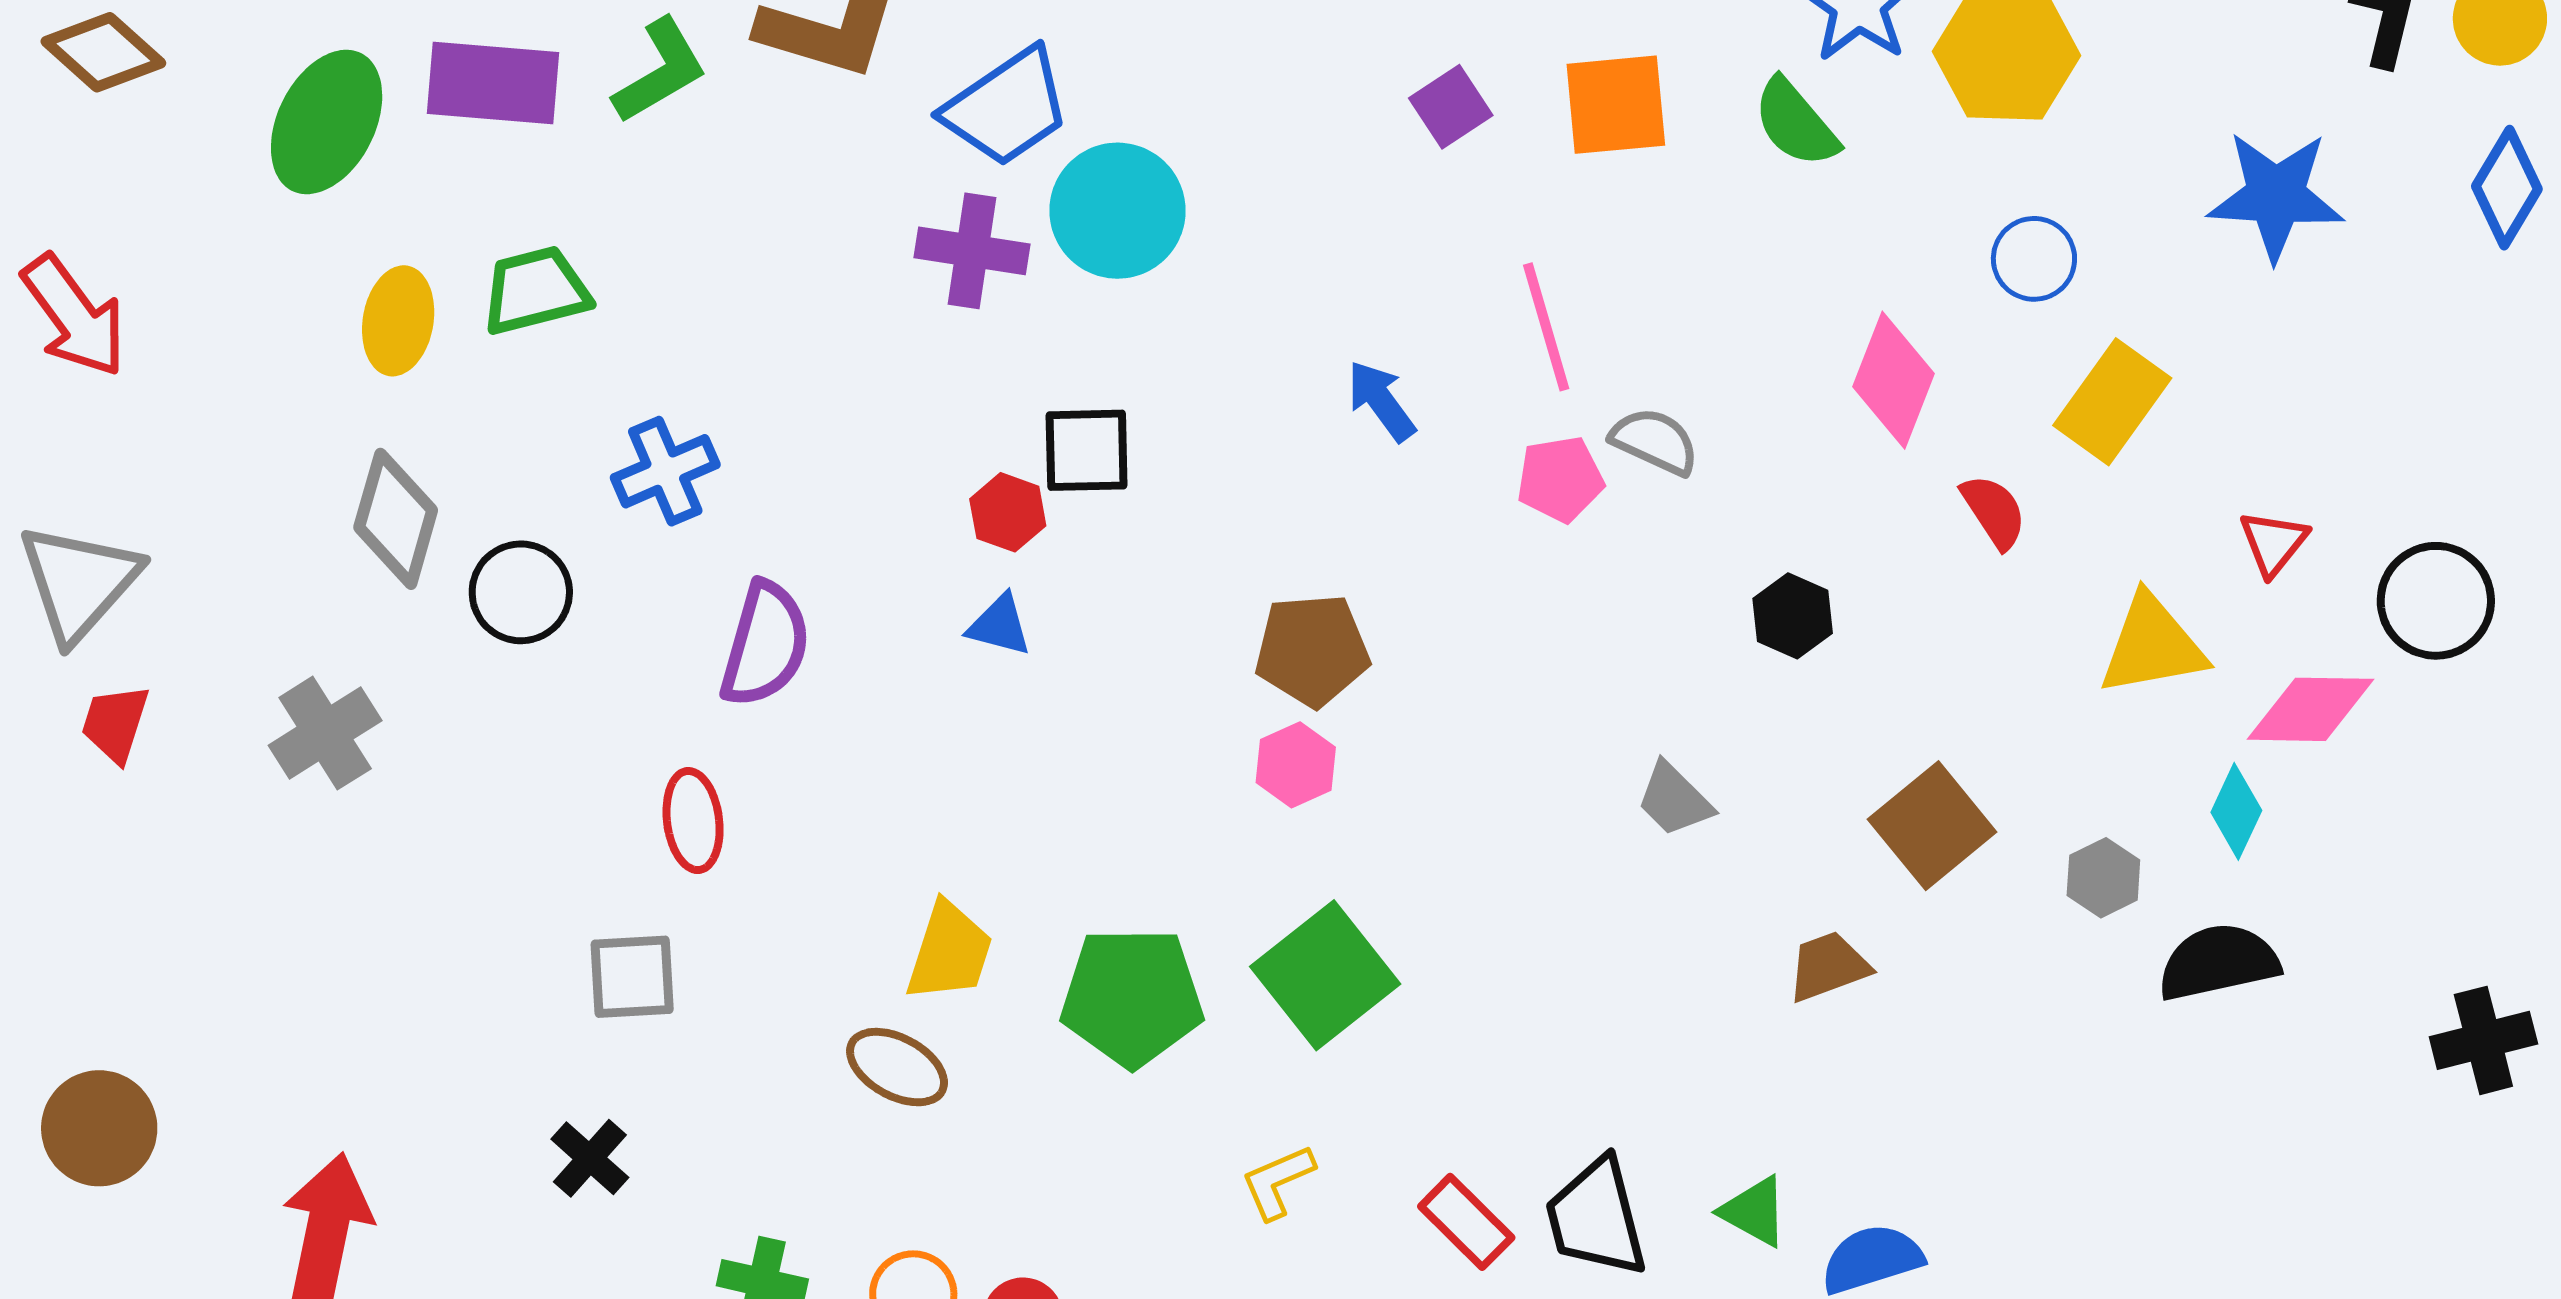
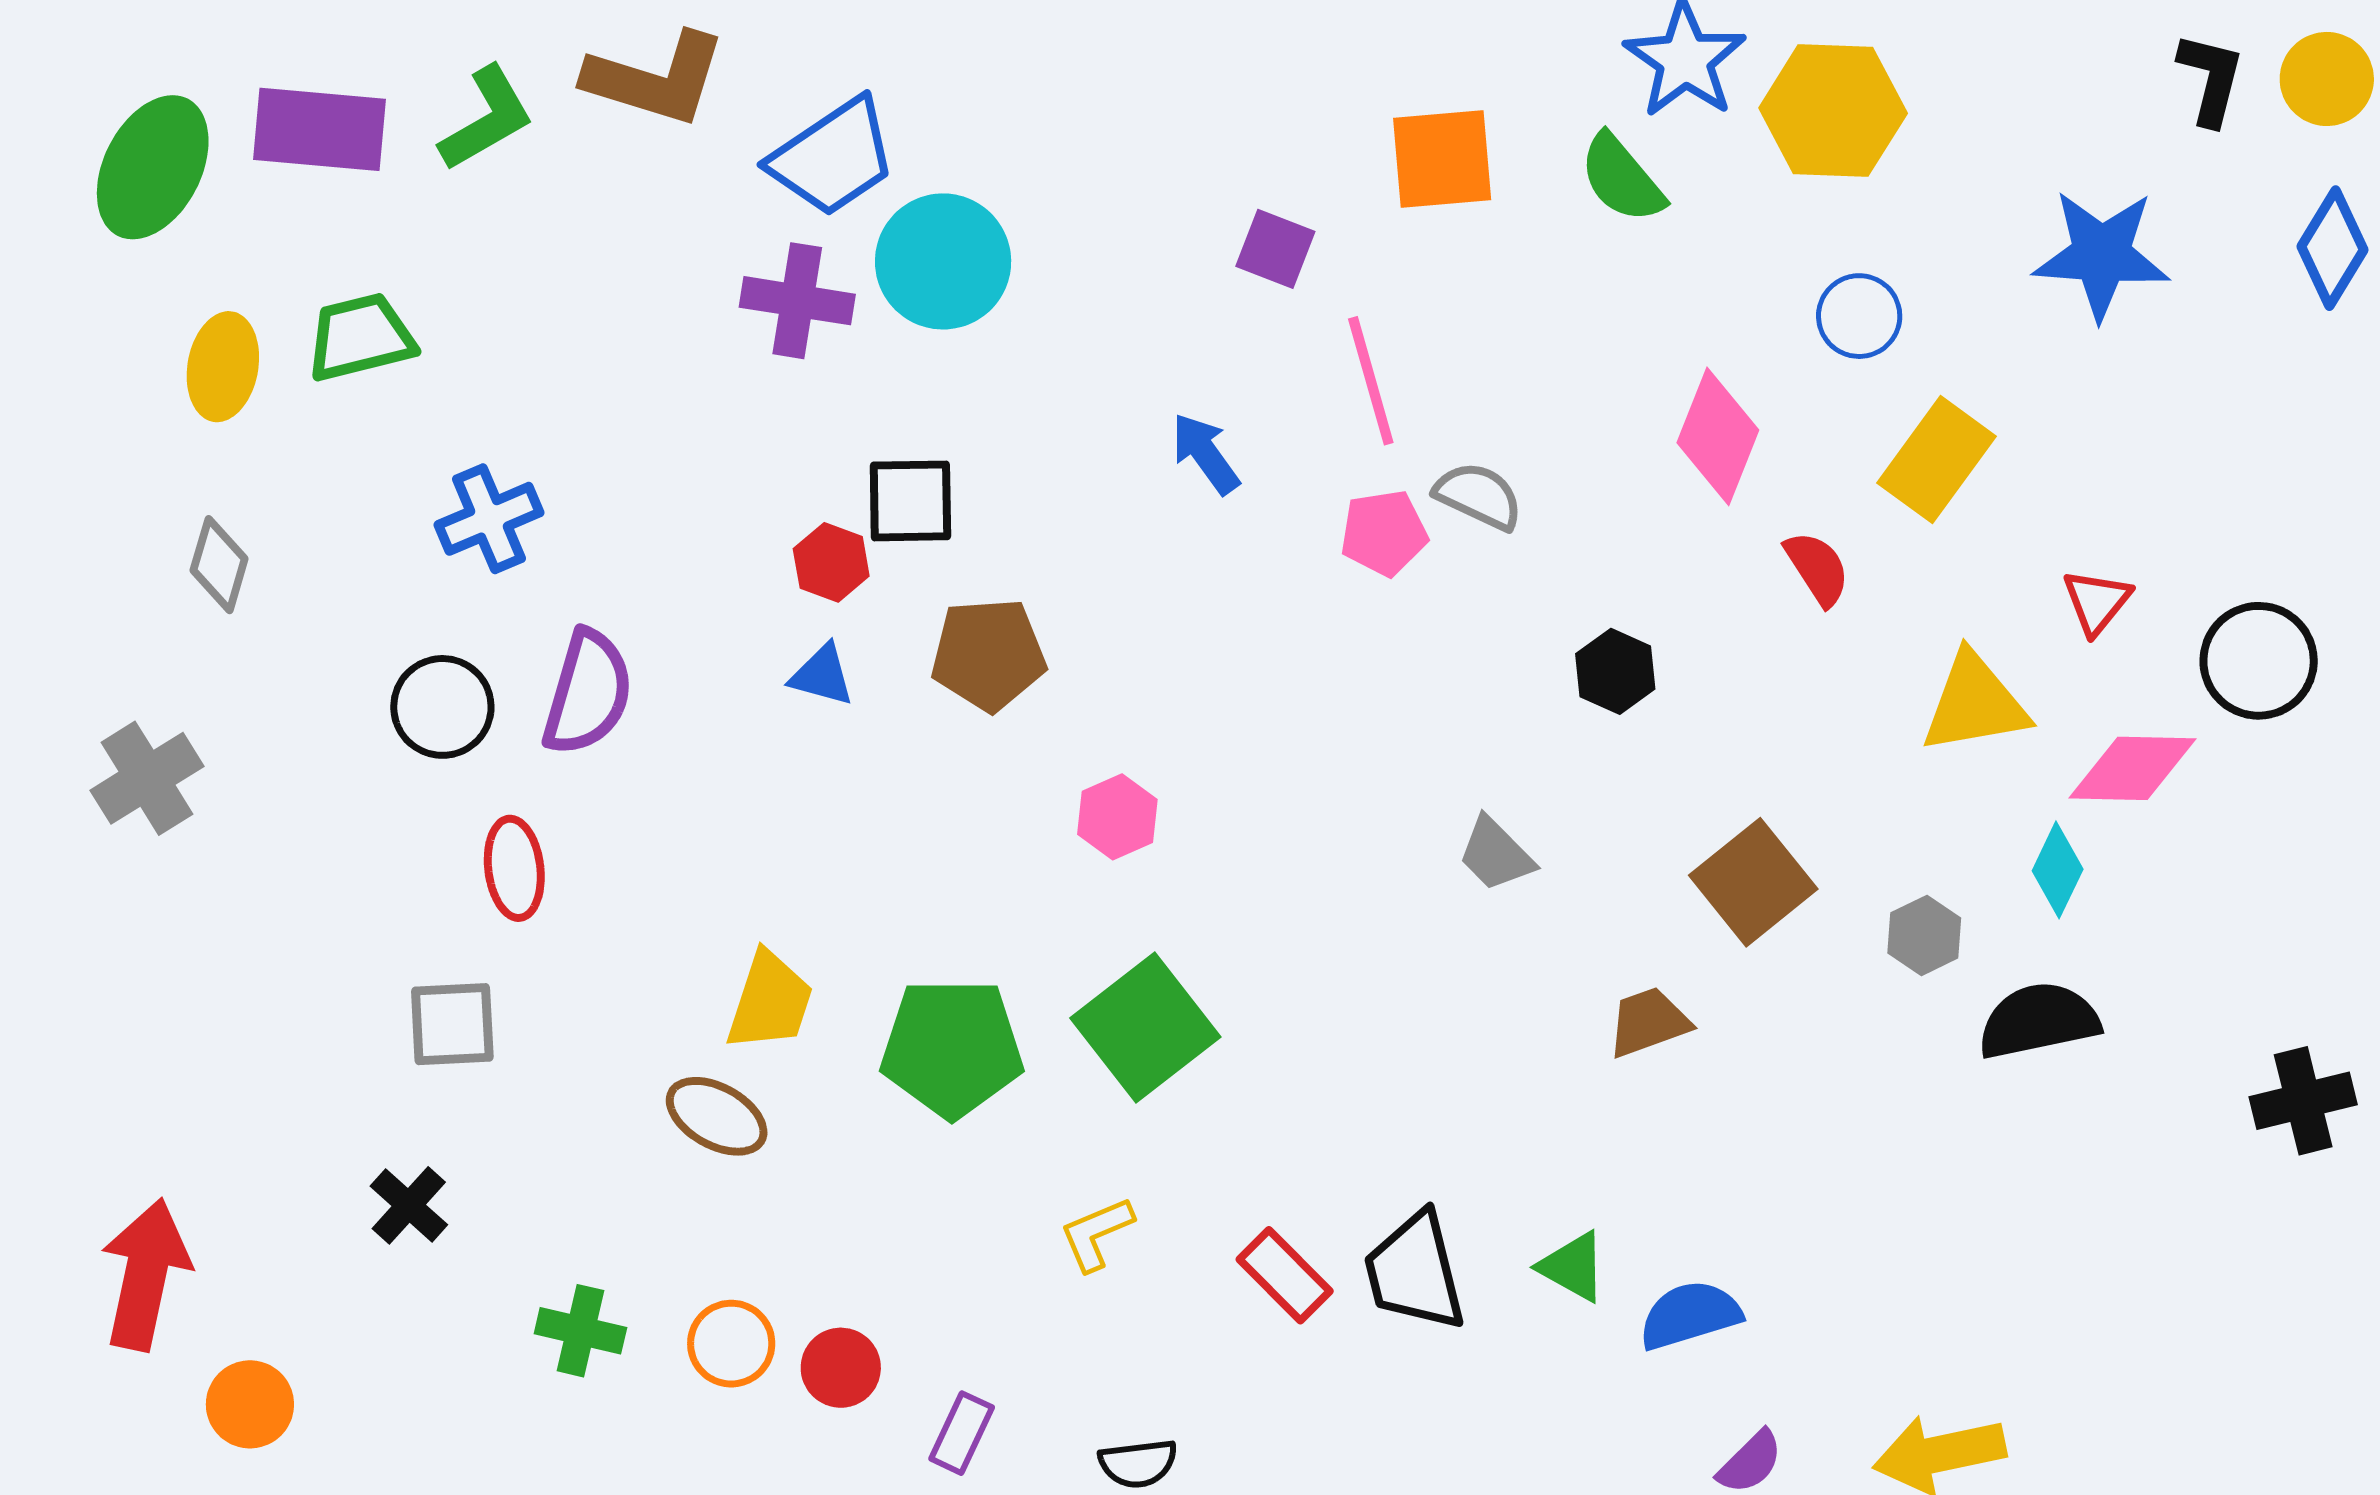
purple square: (1451, 107) -> (1275, 249), moved, turned -36
gray diamond: (396, 519) -> (219, 565), size x0.7
black circle: (521, 592) -> (442, 707), moved
brown pentagon: (1312, 650) -> (988, 654), moved

